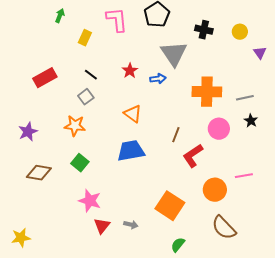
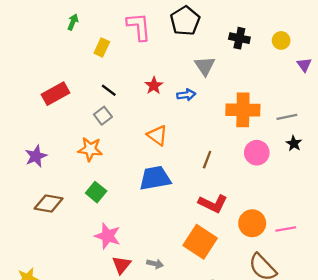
gray triangle: (174, 54) -> (205, 66), size x0.7
red L-shape: (193, 156) -> (213, 204), moved, turned -120
pink line: (244, 176) -> (286, 229), moved

